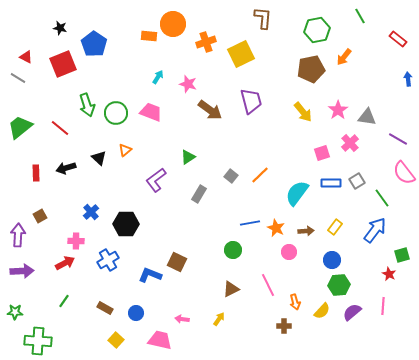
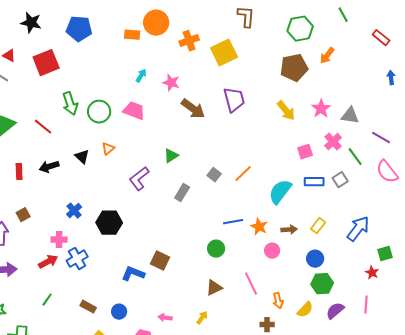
black star: (60, 28) -> (31, 23), moved, size x1.5
blue pentagon: (94, 44) -> (79, 29), moved, turned -30
green line: (382, 198) -> (355, 157), moved
blue cross: (108, 260) -> (77, 259), moved

